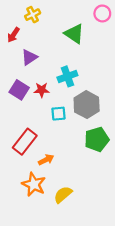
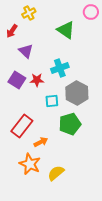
purple triangle: (29, 57) -> (26, 51), turned -42
green pentagon: (97, 139) -> (70, 124), moved

